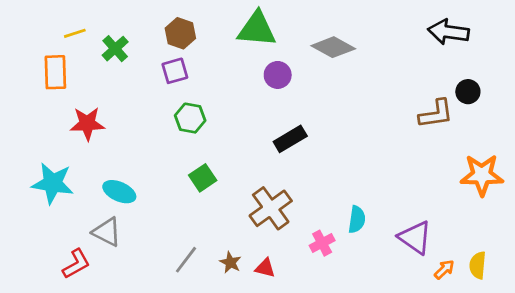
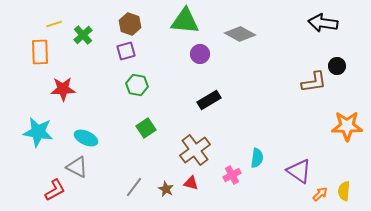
red triangle: (265, 268) -> (191, 183), moved

